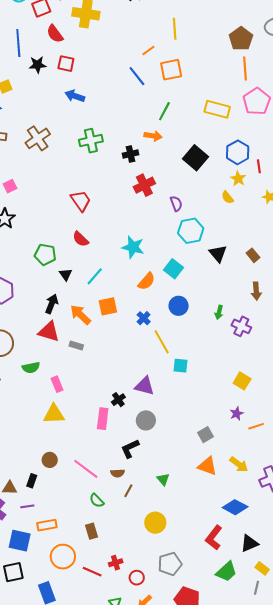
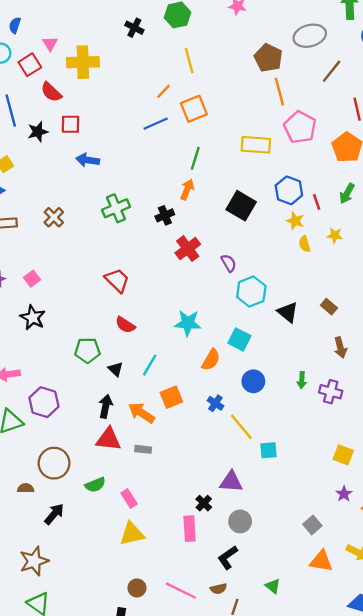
blue line: (137, 76) -> (156, 124), turned -65
orange arrow: (153, 136) -> (187, 189), turned -66
brown cross: (38, 138) -> (54, 217), size x0.7
yellow semicircle: (227, 197) -> (305, 244), moved, turned 32

